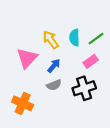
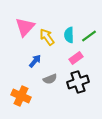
pink triangle: (27, 58) -> (25, 27), moved
pink rectangle: (91, 61) -> (76, 58), moved
blue arrow: (54, 66) -> (35, 61), moved

